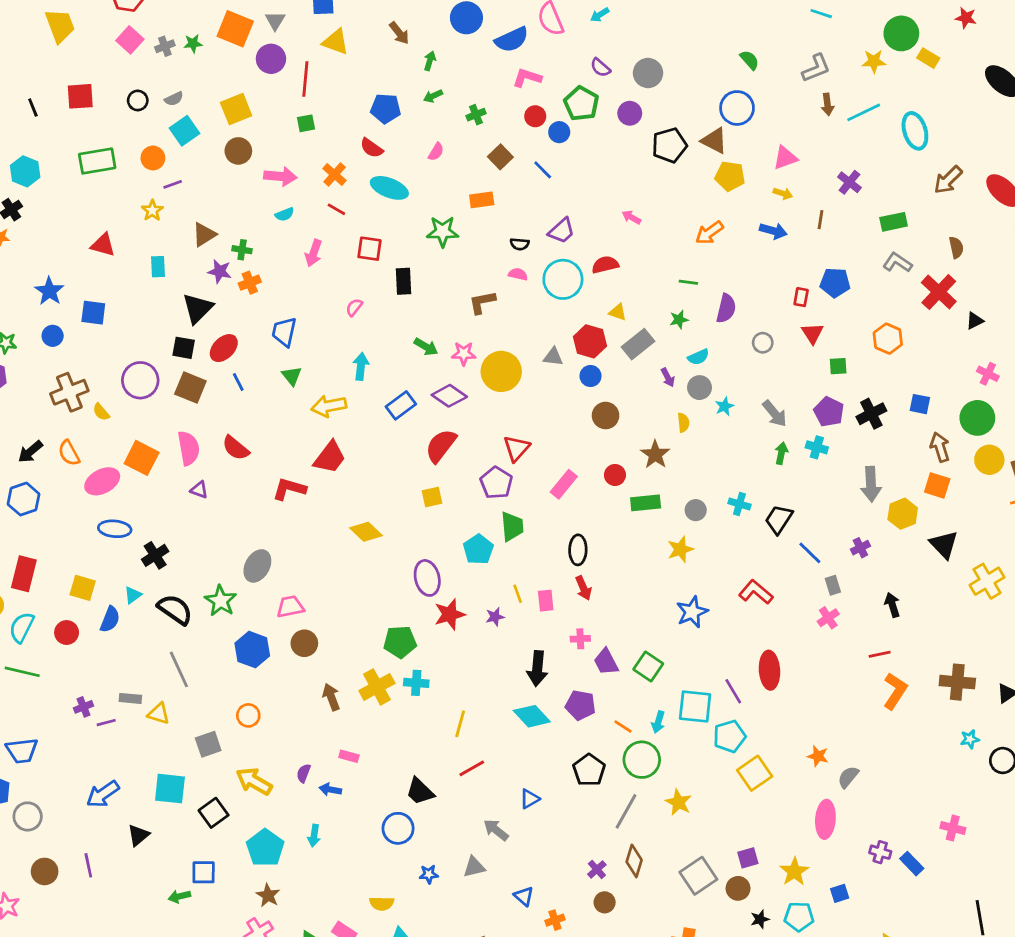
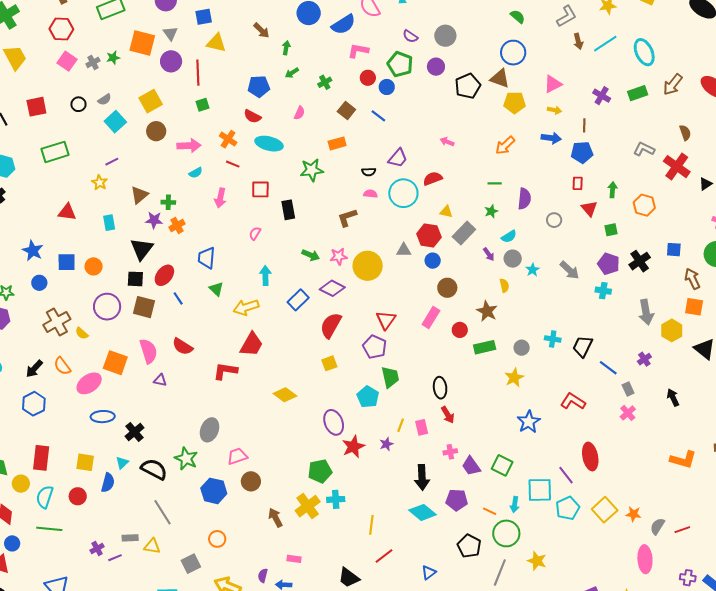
orange circle: (153, 158) -> (94, 266), moved
green rectangle: (894, 222) -> (638, 93), moved
blue pentagon: (835, 283) -> (582, 152), moved
green arrow: (781, 453) -> (612, 190), moved
pink rectangle: (564, 484) -> (431, 318), moved
yellow line: (518, 594) -> (401, 425), turned 48
red line: (880, 654) -> (682, 530), moved
orange L-shape: (895, 691) -> (683, 460), turned 80
yellow square: (755, 773) -> (605, 510), moved

